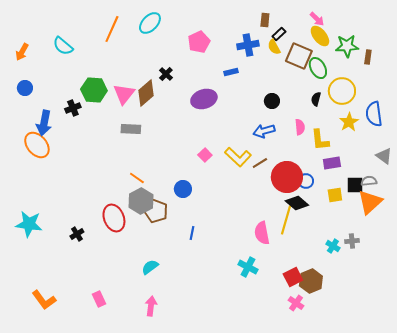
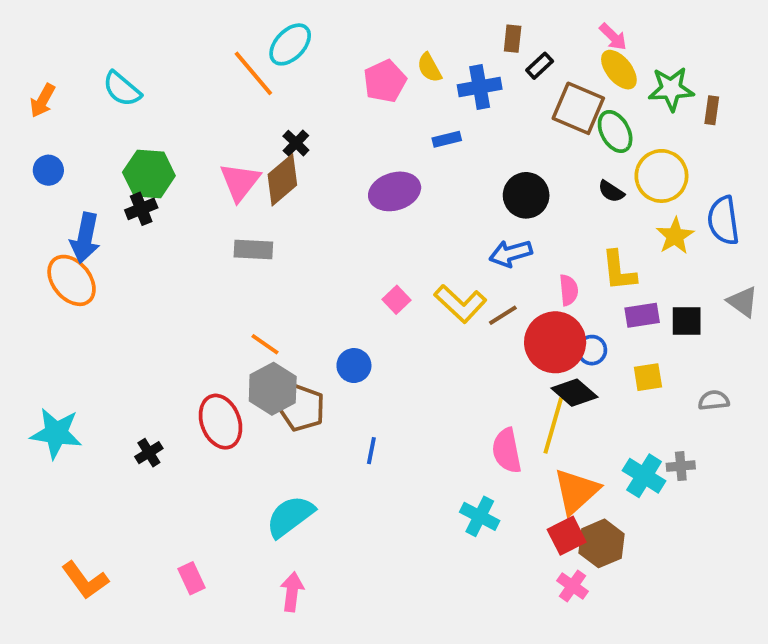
orange line: (112, 29) -> (253, 73), moved, turned -64
yellow semicircle: (274, 47) -> (429, 68), moved
black cross: (166, 74) -> (296, 143), moved
green hexagon: (94, 90) -> (149, 174), moved
black semicircle: (316, 99) -> (611, 191), turned -72
black circle: (272, 101) -> (526, 195), size x1.5
pink semicircle: (300, 127) -> (569, 290), moved
gray semicircle: (369, 181) -> (714, 400), moved
black square: (355, 185) -> (687, 321), moved
orange triangle: (370, 202) -> (576, 491), moved
cyan cross: (333, 246) -> (644, 476), size x1.5
cyan semicircle: (150, 267) -> (290, 516), size x1.5

